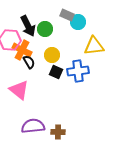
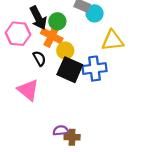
orange cross: (22, 50) -> (52, 36), moved
black square: (56, 72) -> (70, 70), size x1.6
purple semicircle: (33, 126) -> (61, 130), moved, size x0.6

